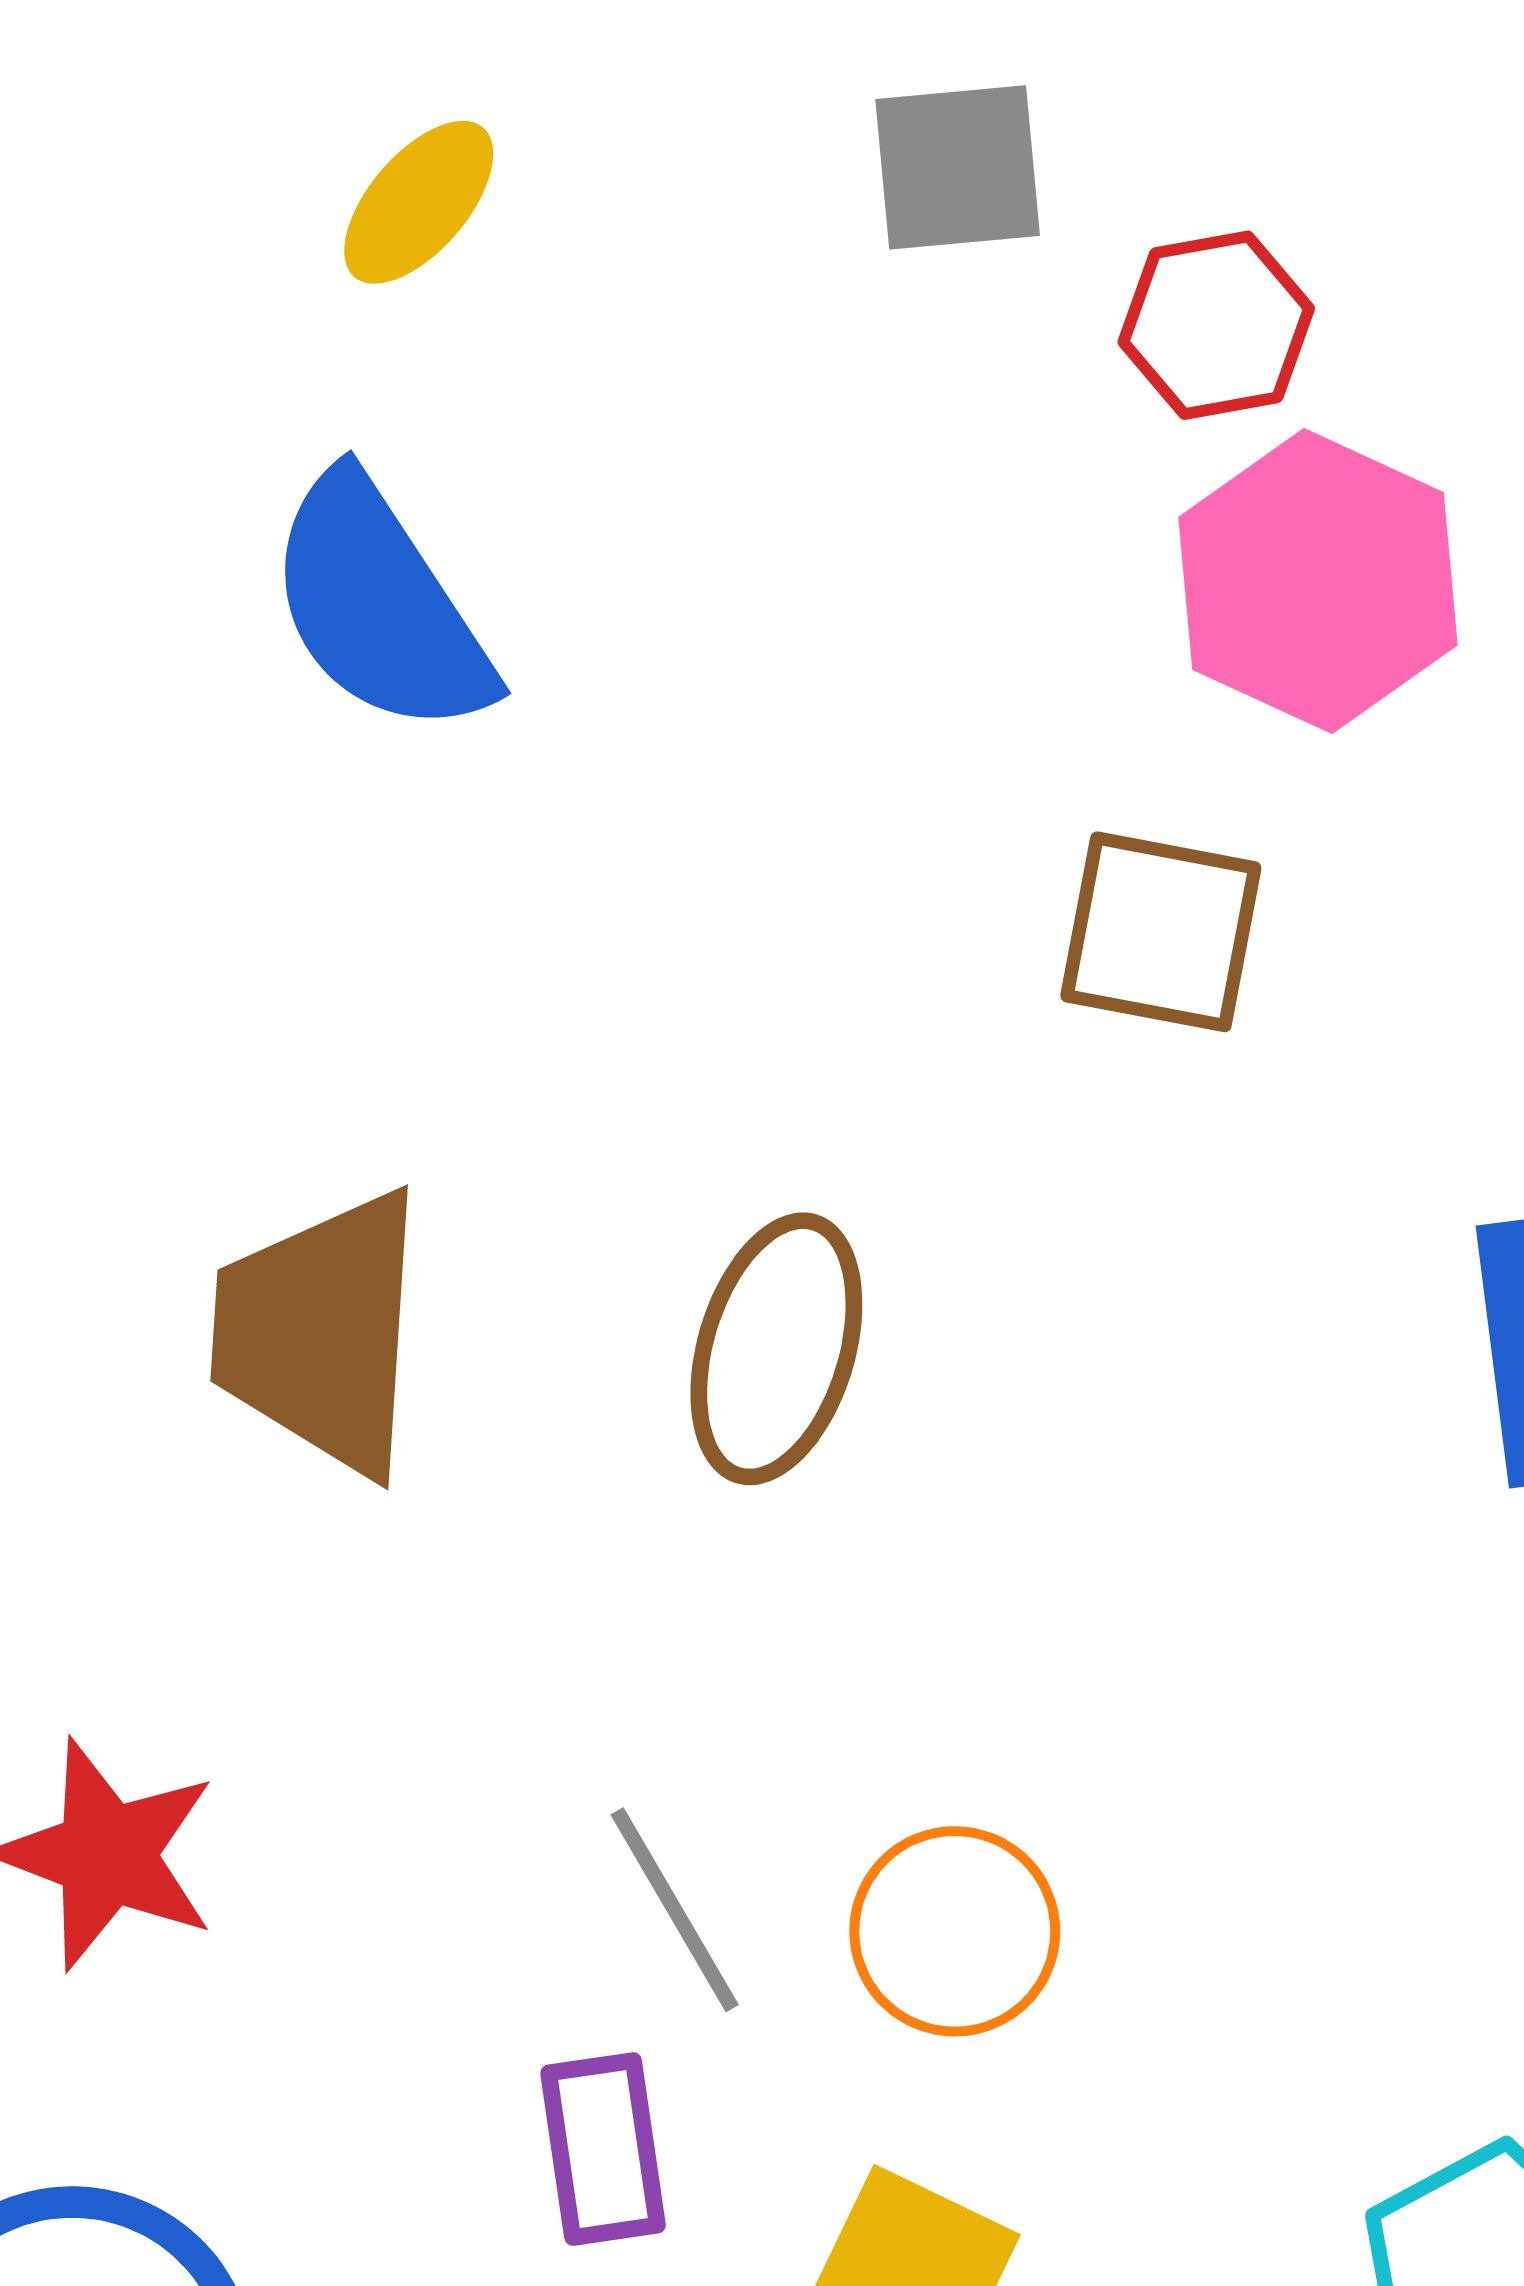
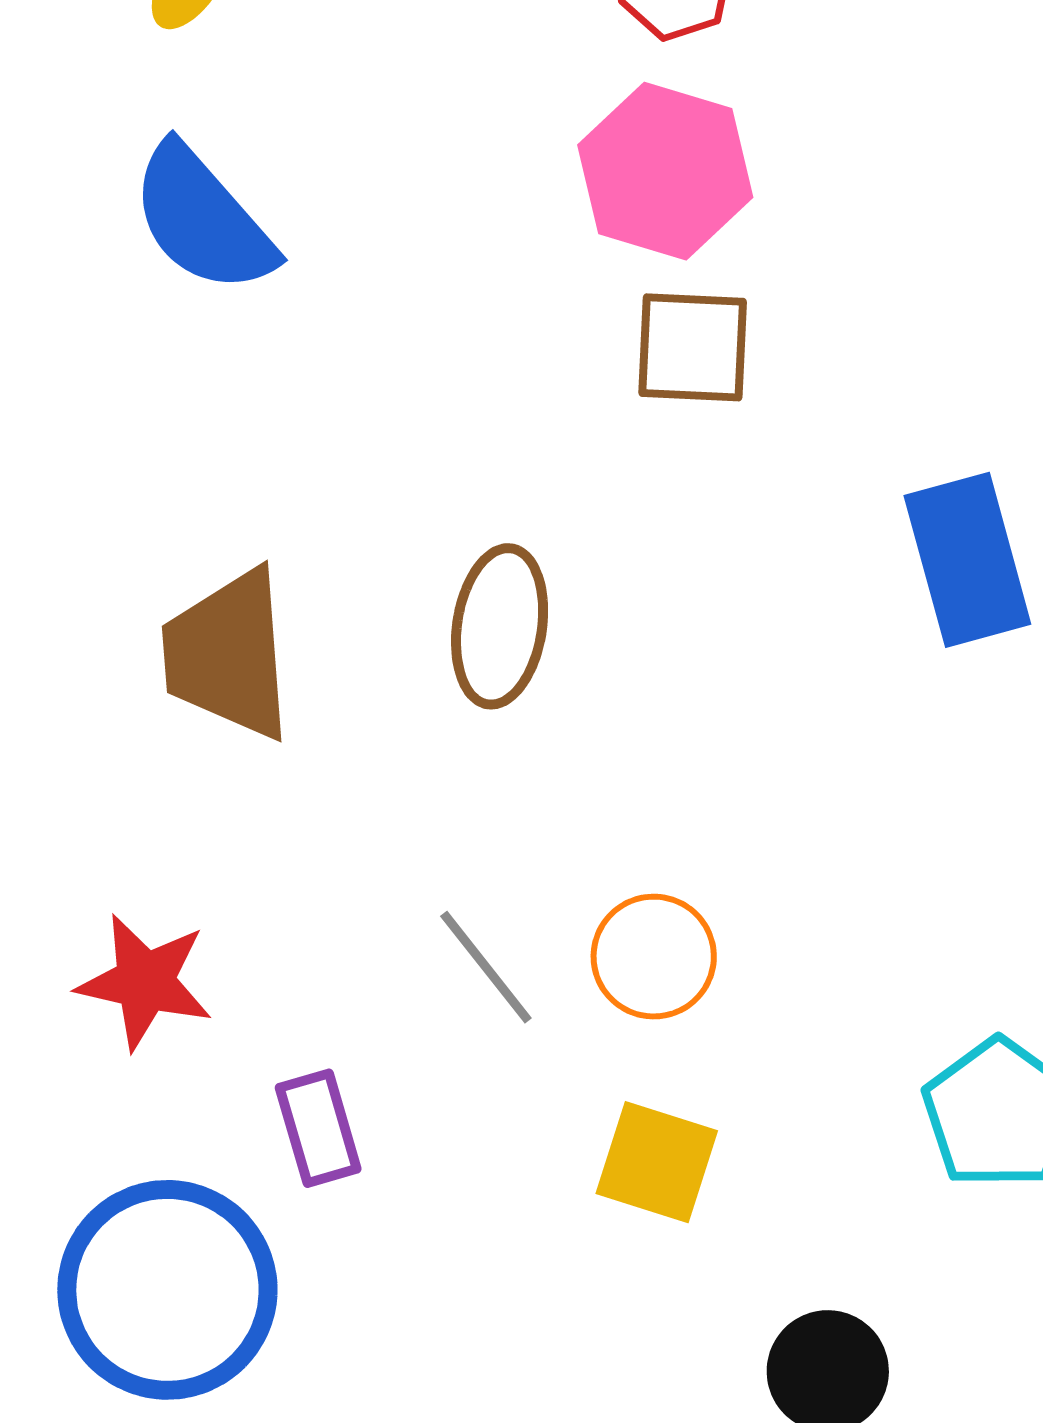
pink hexagon: (1318, 581) -> (665, 171), moved
purple rectangle: (603, 2149) -> (318, 1128), moved

